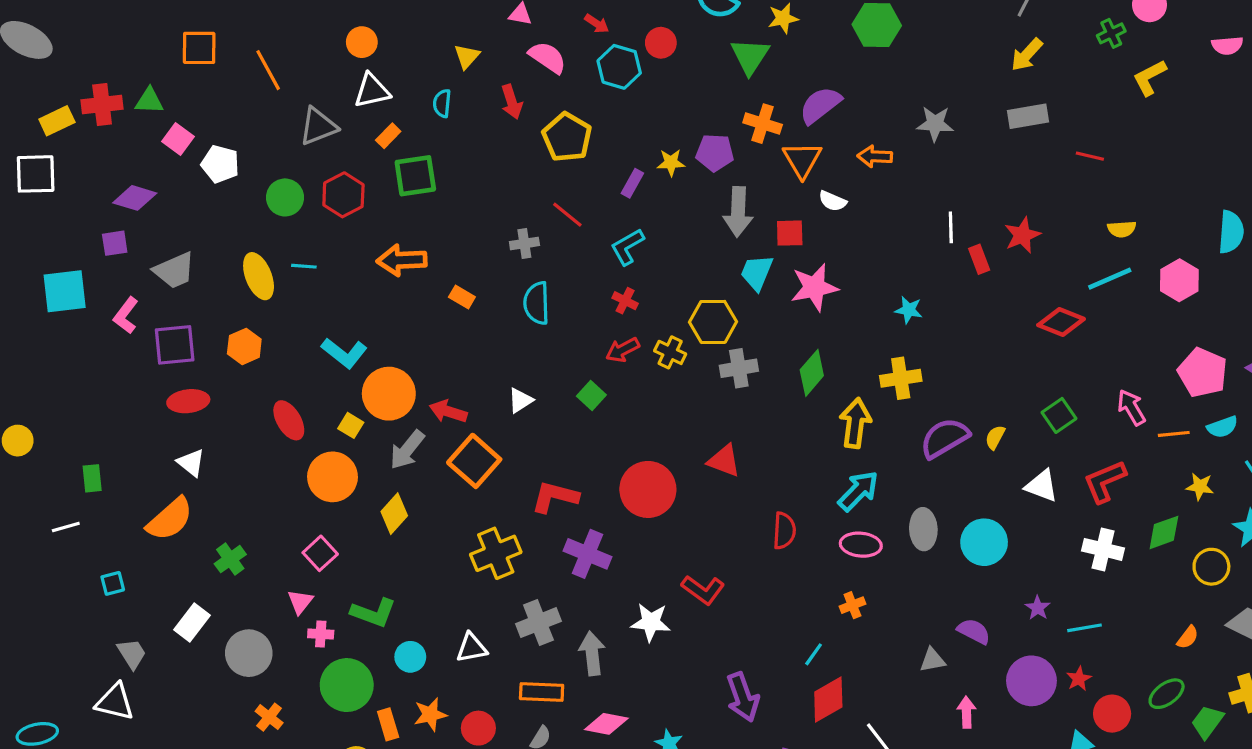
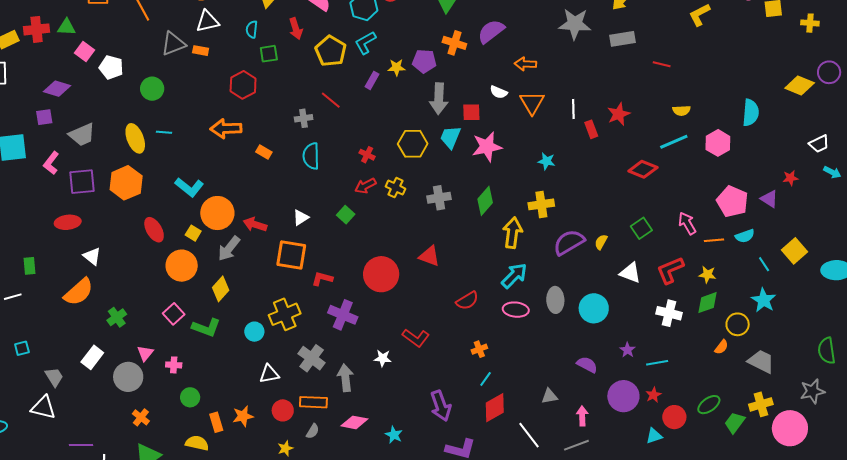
gray star: (935, 124) -> (575, 24), moved, size x1.4
orange rectangle: (388, 136) -> (201, 51), moved, turned 56
orange triangle: (802, 160) -> (532, 103), moved
green square: (415, 176) -> (269, 54), moved, size x0.7
red hexagon: (343, 195) -> (243, 85), moved
cyan L-shape: (627, 247) -> (365, 43), moved
yellow hexagon: (713, 322) -> (413, 144), moved
orange hexagon: (244, 346) -> (126, 183), size x1.5
red ellipse: (188, 401) -> (68, 222), moved
orange square: (474, 461) -> (291, 255), moved, turned -32
yellow star: (1200, 487) -> (707, 275), moved
red L-shape: (555, 497) -> (322, 279), size x0.7
red semicircle: (784, 531) -> (467, 301), turned 55
cyan square: (113, 583) -> (22, 348), moved
pink triangle: (300, 602) -> (145, 353), moved
orange cross: (852, 605) -> (479, 349), moved
green L-shape: (373, 613) -> (206, 328), moved
white star: (651, 622) -> (383, 358), size x0.7
gray cross: (538, 623) -> (312, 358), turned -32
orange semicircle: (1188, 637) -> (721, 347), moved
cyan circle: (410, 657) -> (254, 332), moved
gray triangle: (932, 660) -> (549, 396), moved
green circle: (347, 685) -> (190, 397), size x0.6
red circle: (478, 728) -> (283, 410), moved

